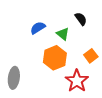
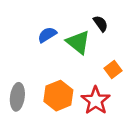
green triangle: (63, 34) -> (78, 42), size x1.5
orange hexagon: (55, 58) -> (58, 96), moved

